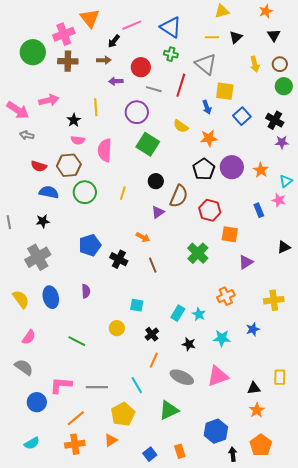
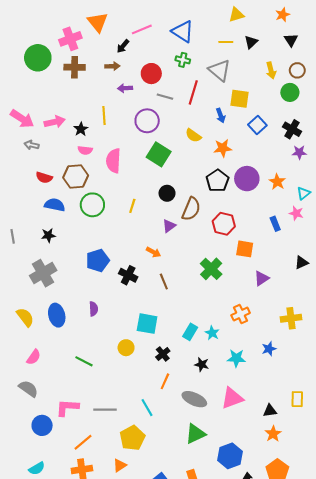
green circle: (284, 86) -> (290, 92), moved
pink arrow: (49, 100) -> (55, 122), moved
cyan square: (137, 305) -> (147, 324), size x1.5
green triangle: (169, 410) -> (195, 434), moved

